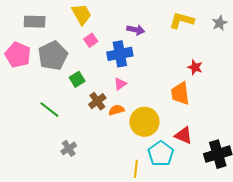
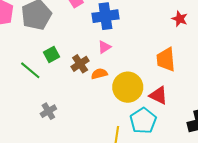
red star: (195, 67) -> (180, 19), moved
green square: (77, 79) -> (51, 55), moved
red triangle: (184, 135) -> (158, 95), moved

